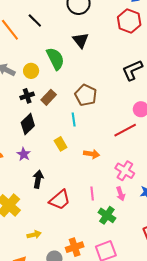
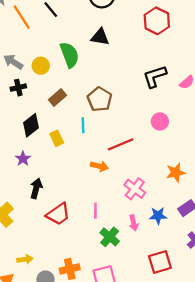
black triangle: (81, 40) -> (100, 37), turned -48
black cross: (27, 96) -> (18, 88), moved
red line: (125, 130) -> (121, 144), moved
yellow rectangle: (61, 144) -> (57, 138), moved
pink arrow: (121, 194) -> (134, 223), moved
yellow arrow: (34, 235) -> (25, 259), moved

